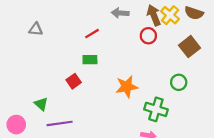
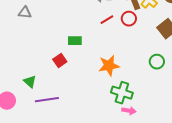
red line: (92, 34) -> (107, 20), moved
green cross: (156, 109) -> (122, 93), moved

